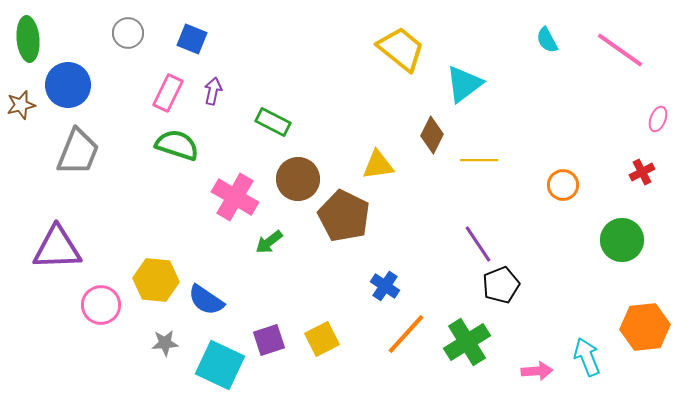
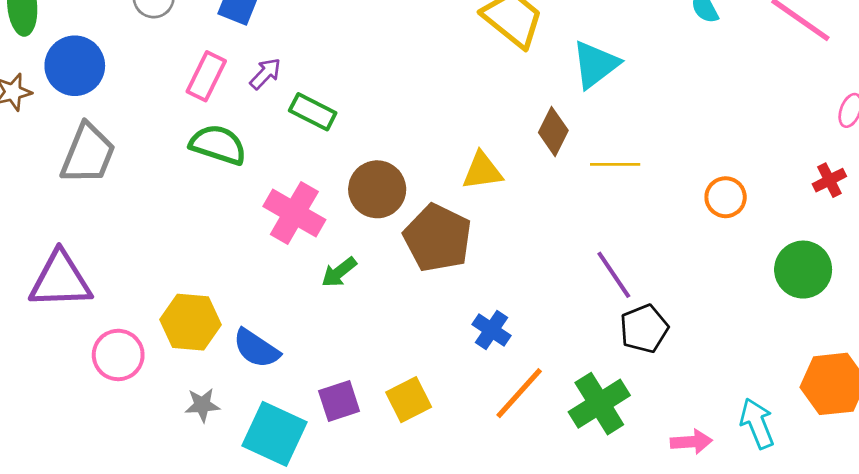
purple arrow: (213, 91) -> (265, 74), turned 32
green rectangle: (273, 122) -> (313, 112), moved

